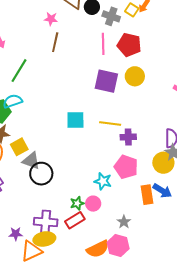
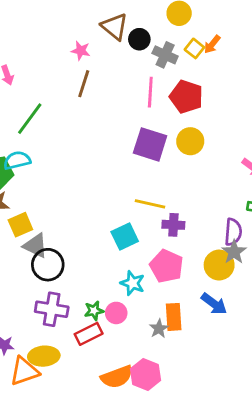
cyan square: (75, 120) -> (125, 236), moved, turned -30
orange rectangle: (147, 195) -> (174, 317), moved
purple cross: (46, 222) -> (52, 309), moved
gray star: (124, 222) -> (159, 329), moved

